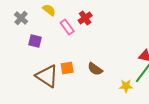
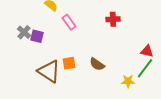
gray cross: (21, 18) -> (24, 32), moved
red cross: (85, 18) -> (113, 19), moved, turned 32

